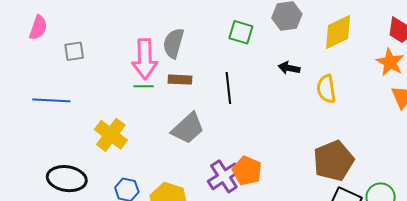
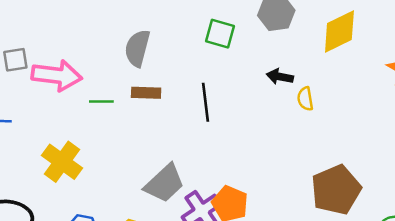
pink arrow: (145, 59) -> (57, 75), moved, turned -81
yellow semicircle: (326, 89) -> (305, 99), moved, size x0.7
gray trapezoid: (188, 128) -> (164, 183), moved

